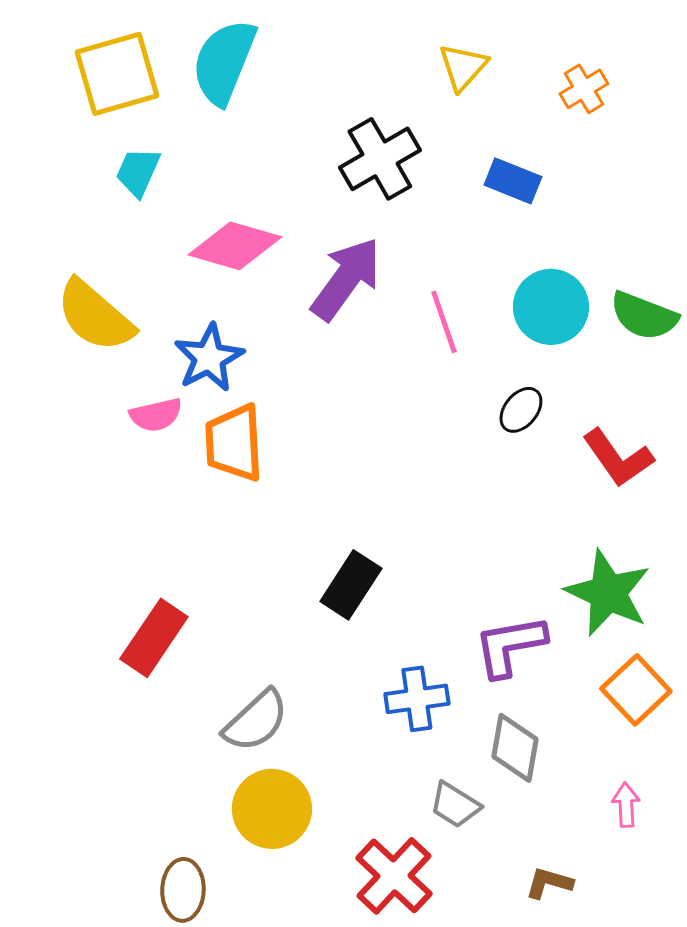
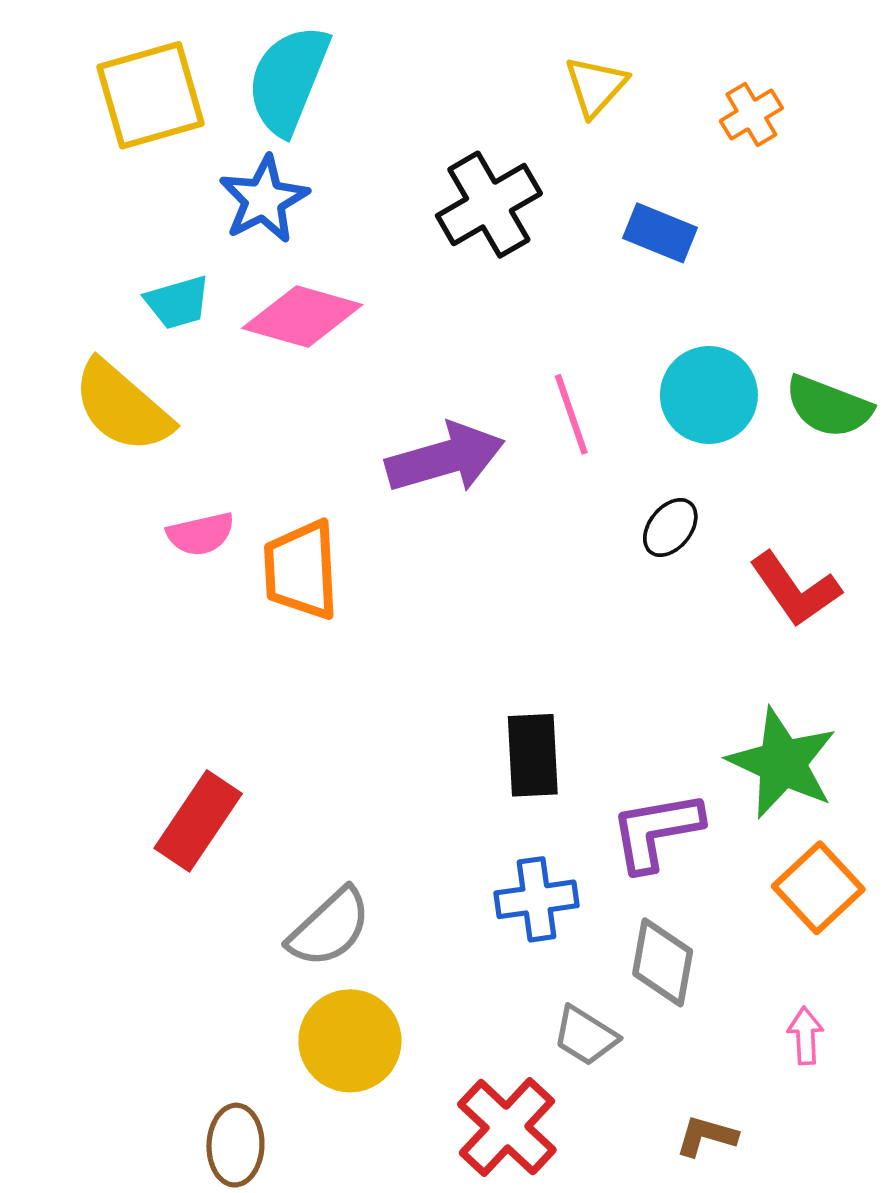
cyan trapezoid: (138, 172) -> (178, 302), moved, turned -130
purple arrow: (346, 279) -> (445, 458), moved, turned 38
blue star: (209, 358) -> (264, 199), moved
black rectangle: (351, 585) -> (533, 755), moved, turned -36

